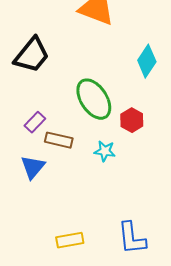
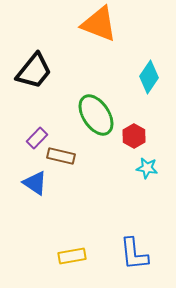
cyan star: (105, 151) -> (147, 168), moved
blue triangle: (33, 167) -> (35, 183), turned -36

